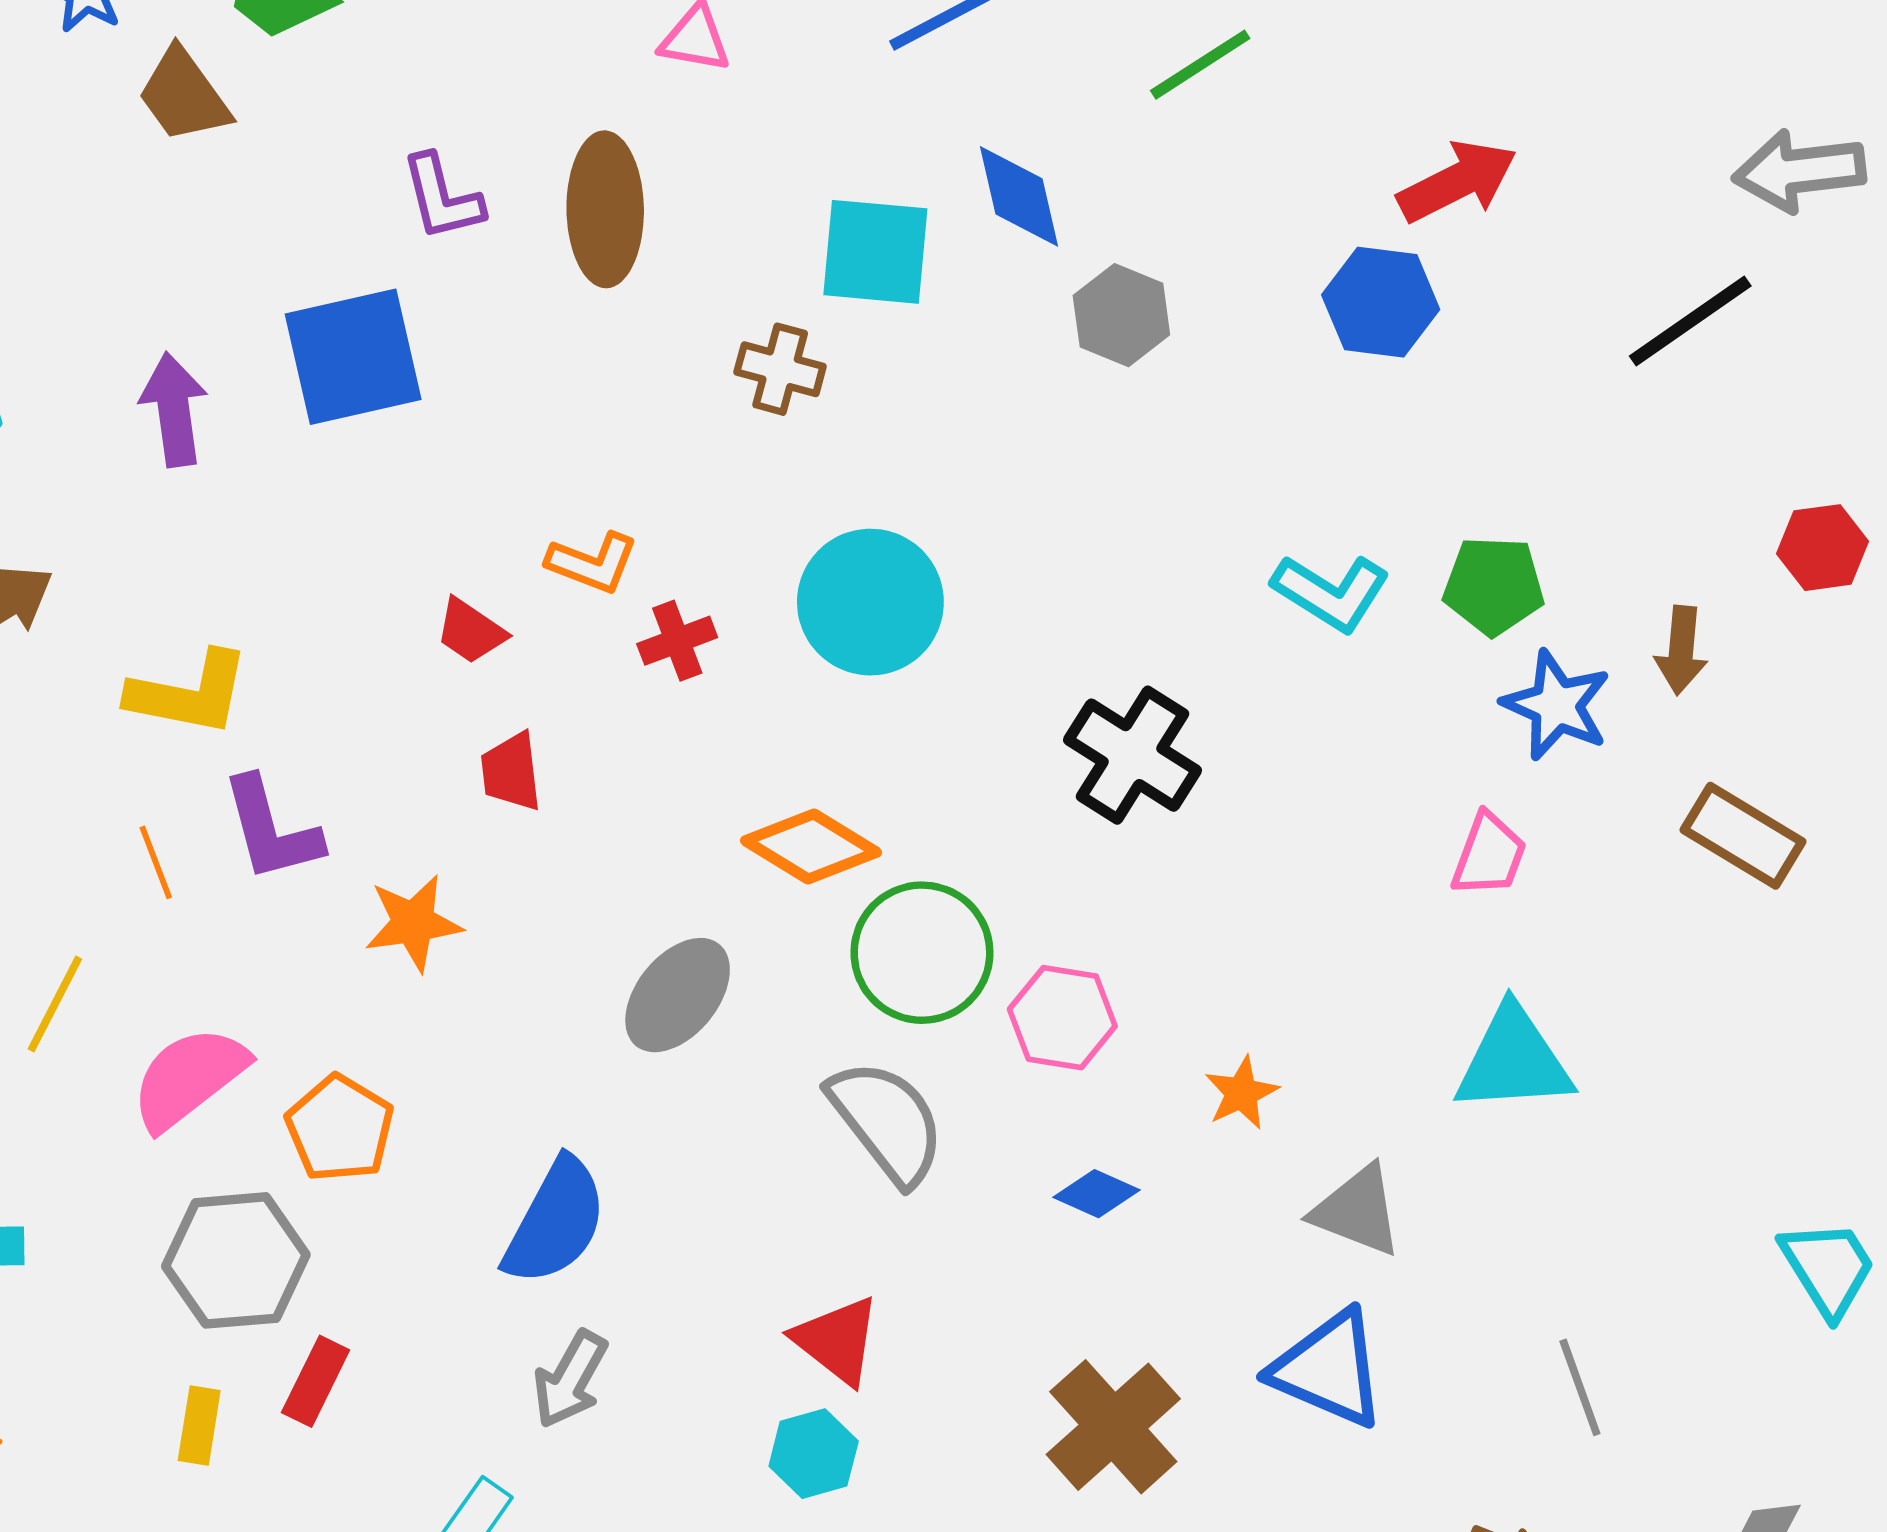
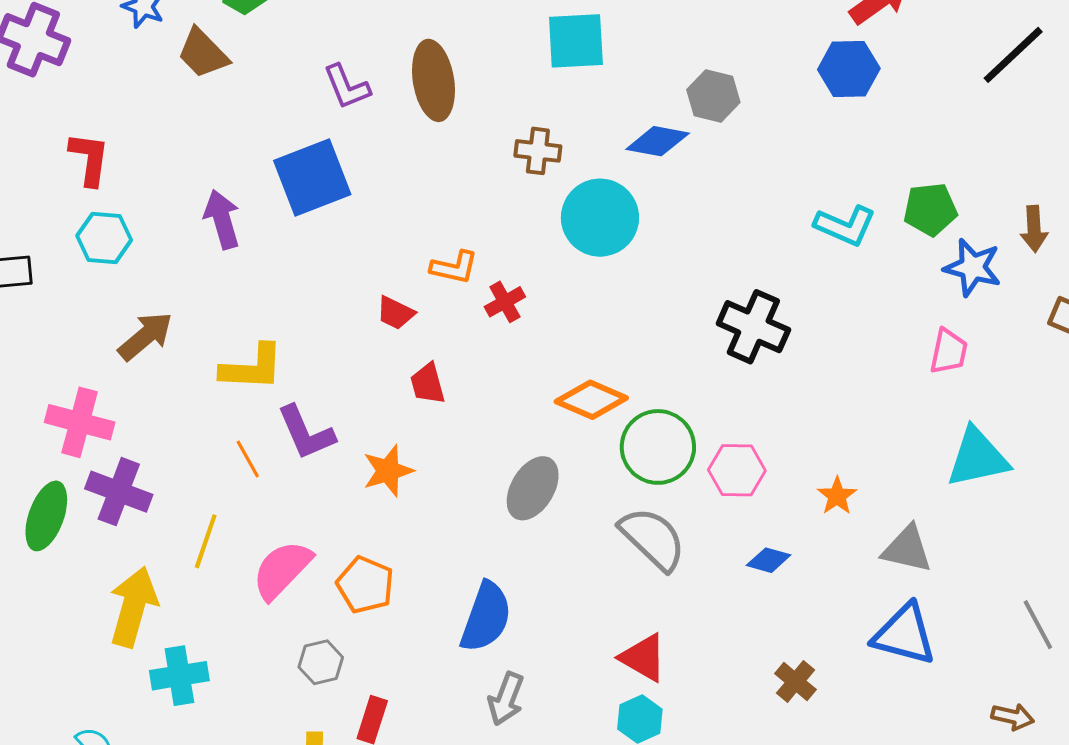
blue diamond: (1019, 196) -> (658, 141), moved, turned -58
cyan square: (875, 252) -> (576, 41), moved
cyan circle: (870, 602) -> (600, 218), moved
gray hexagon: (236, 1260) -> (321, 662), size x0.6
brown cross: (1113, 1427) -> (795, 682), size x0.6

